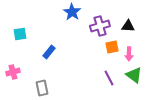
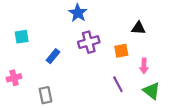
purple cross: (100, 26) -> (89, 42), moved
pink arrow: (129, 54) -> (144, 66), moved
green triangle: (134, 75) -> (152, 91), moved

